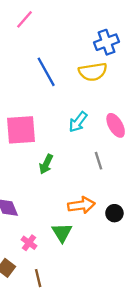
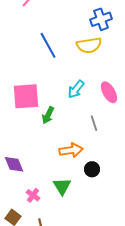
green arrow: (46, 164) -> (48, 115), moved
orange arrow: (81, 205) -> (71, 150), moved
black circle: (114, 213) -> (92, 169), moved

